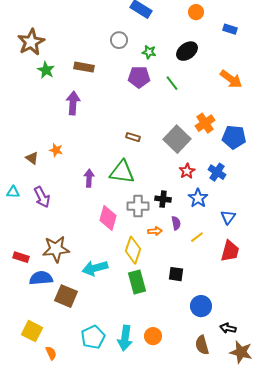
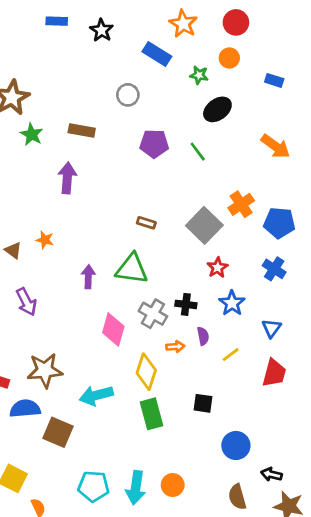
green star: (149, 52) -> (199, 75), moved
blue cross: (217, 172) -> (274, 269), moved
gray cross: (138, 206) -> (153, 314), turned 30
cyan pentagon: (93, 337) -> (94, 486), turned 30

